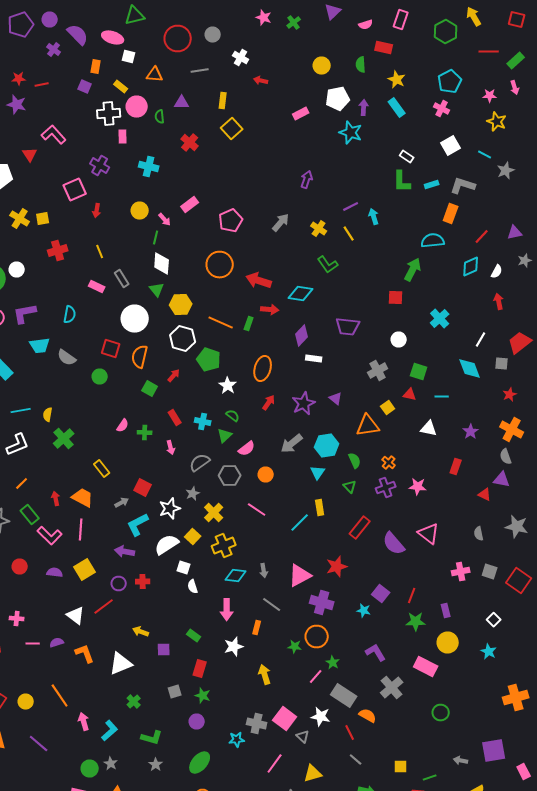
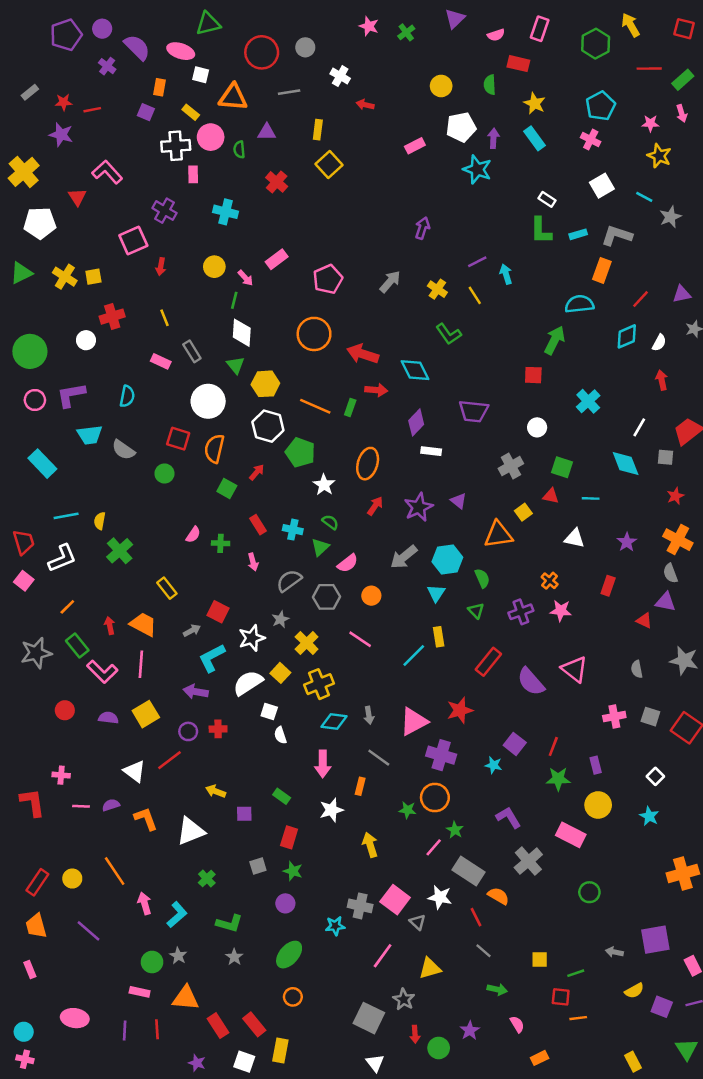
orange triangle: (155, 74) -> (233, 97), size x1.4
white circle: (17, 270) -> (86, 340), moved
cyan diamond: (301, 294) -> (415, 370), turned 55
orange cross: (389, 462) -> (550, 581), moved

